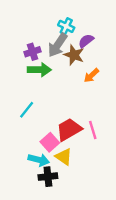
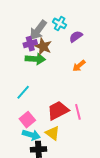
gray arrow: (58, 45) -> (38, 30), moved
brown star: (74, 55) -> (43, 46), moved
pink square: (50, 142) -> (27, 120), moved

